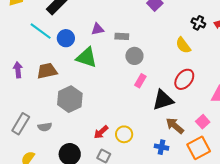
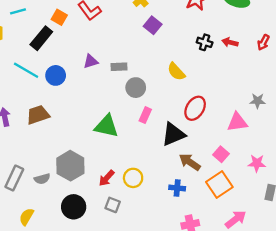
yellow semicircle: (183, 45) -> (176, 72), moved
green triangle: (87, 58) -> (106, 126), moved
gray hexagon: (70, 99) -> (70, 166), moved

